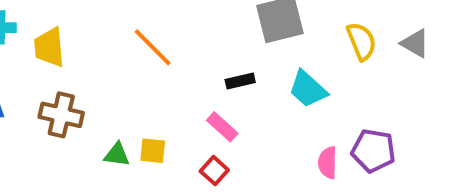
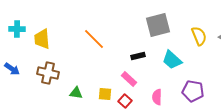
yellow square: (153, 151) -> (105, 94), moved
purple pentagon: (373, 151) -> (193, 91), moved
pink semicircle: (328, 163) -> (157, 97), moved

